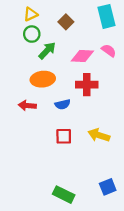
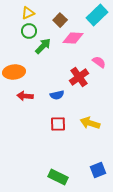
cyan rectangle: (107, 16) -> (97, 15), turned 60
pink semicircle: (109, 51) -> (99, 62), moved
pink diamond: (82, 56) -> (73, 38), moved
orange ellipse: (43, 79) -> (14, 72), moved
red cross: (87, 85) -> (79, 77), turned -36

